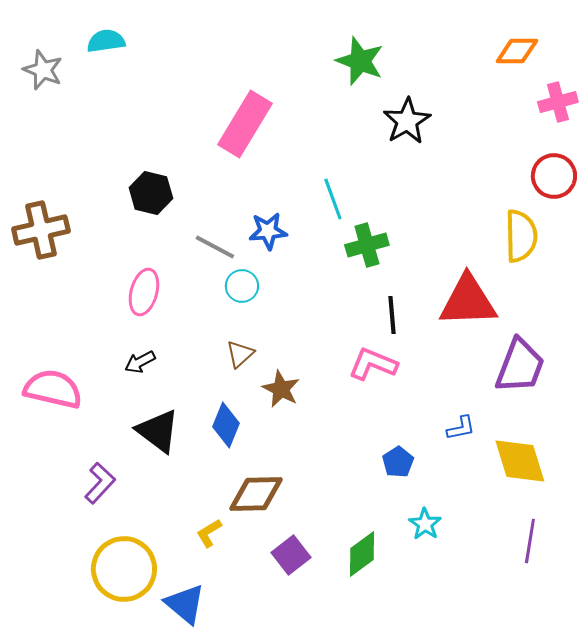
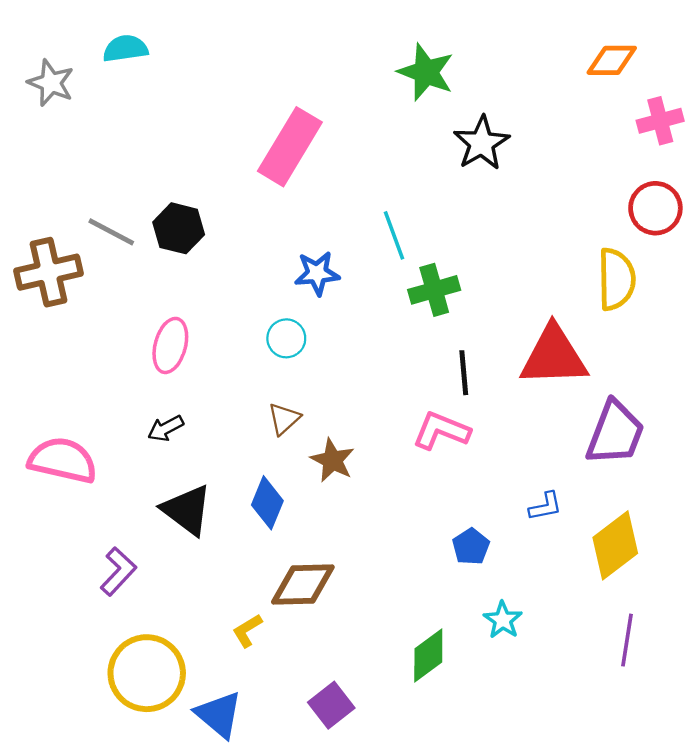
gray line: (215, 247) -> (111, 232), moved
yellow diamond: (520, 461) -> (615, 545), turned 70
purple square: (291, 555) -> (331, 705), moved

